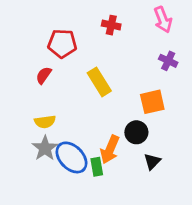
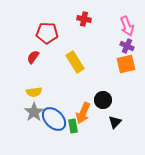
pink arrow: (163, 20) -> (127, 26), moved
orange square: (152, 102) -> (126, 64), moved

